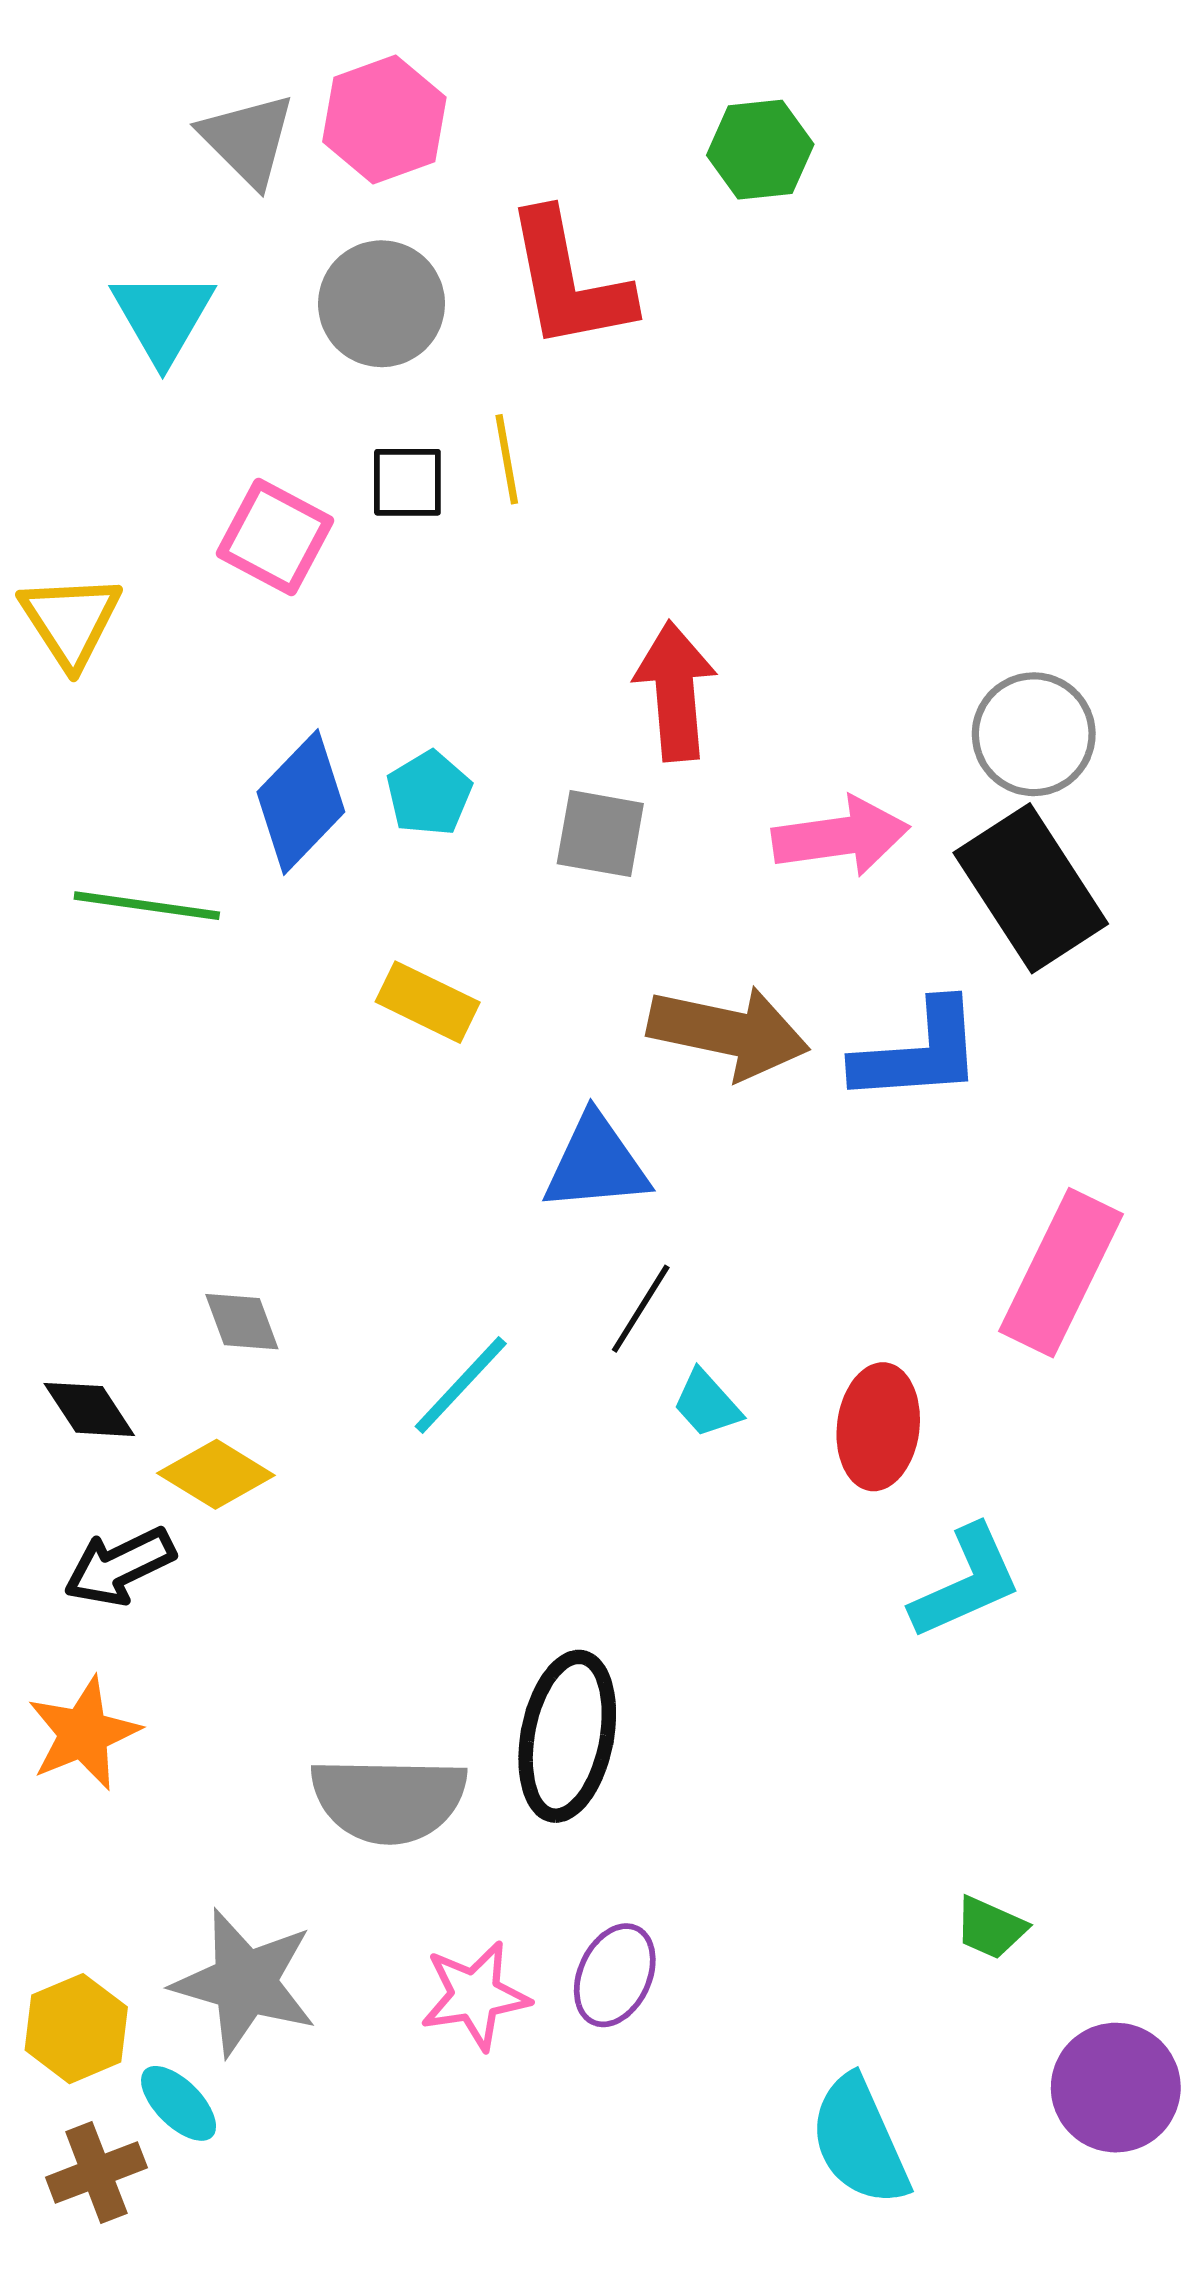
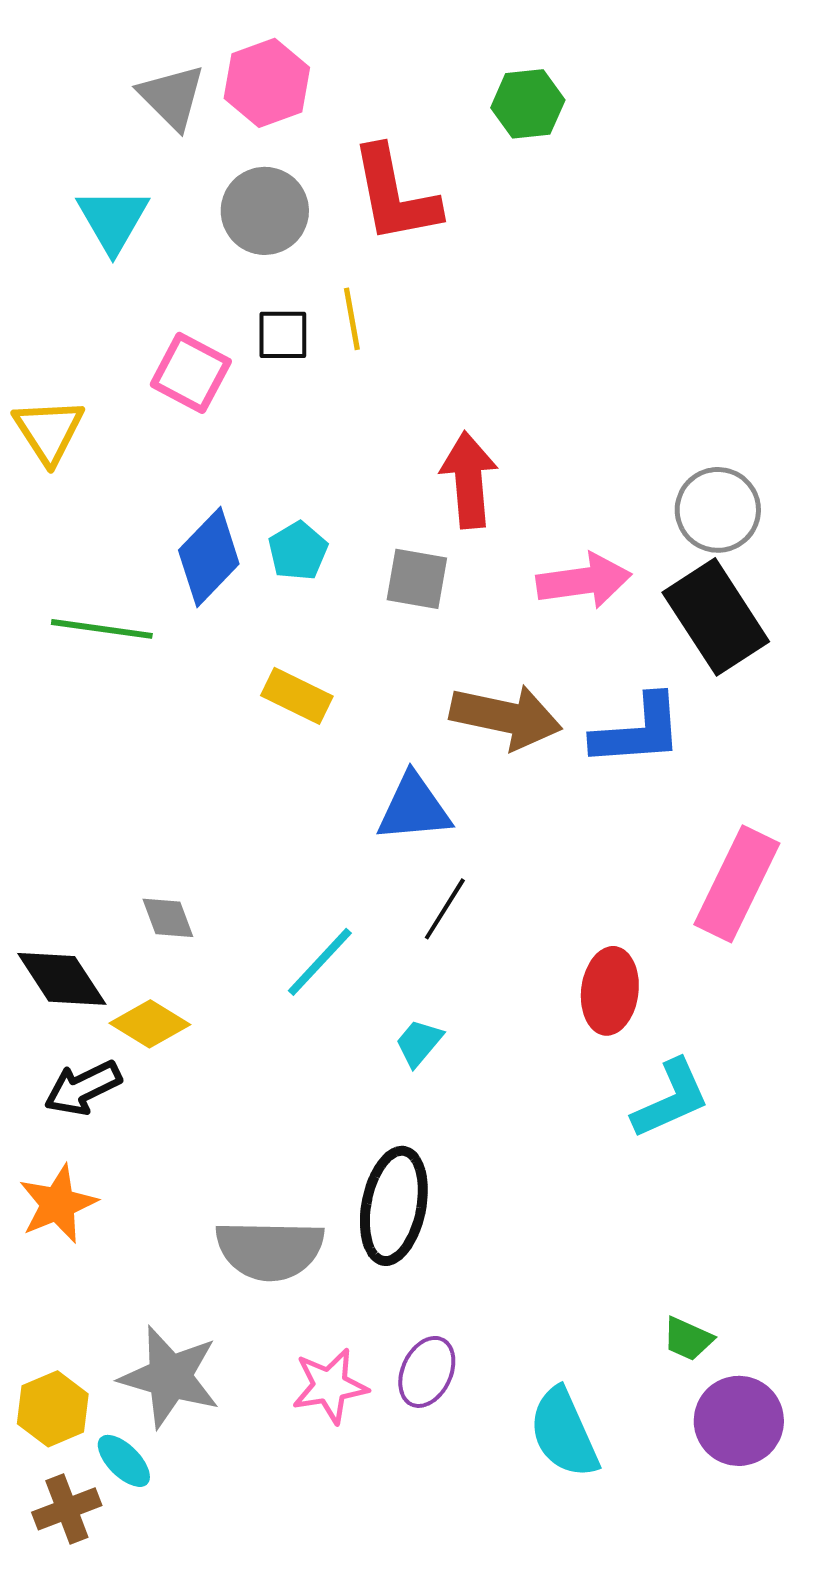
cyan trapezoid: (707, 1404) -> (419, 1043), moved, turned 82
black diamond: (89, 1409) -> (62, 979), size x1.4
purple circle: (1116, 2088) -> (739, 1421), moved
cyan semicircle: (860, 2141) -> (564, 1433), moved

